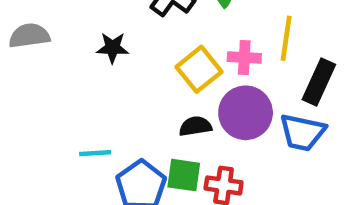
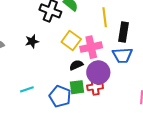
pink cross: (244, 57) -> (91, 47), moved, size x1.5
purple circle: (246, 113) -> (98, 72), moved
cyan line: (95, 153) -> (27, 89), moved

